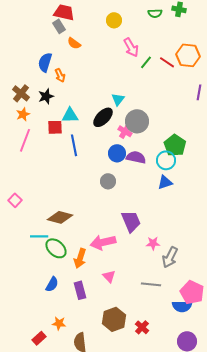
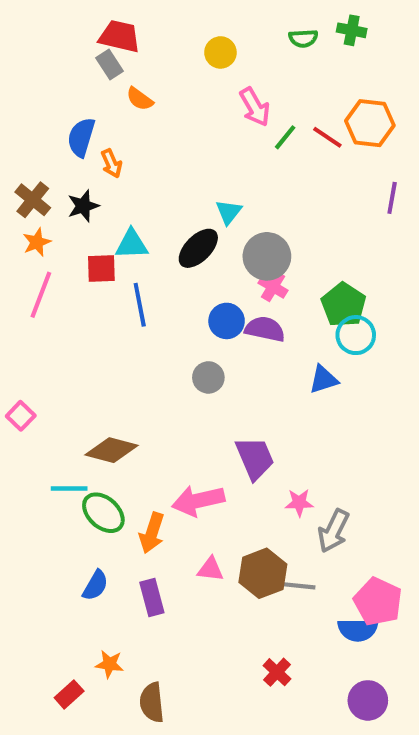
pink cross: (125, 131) -> (273, 287), moved
cyan circle: (166, 160) -> (356, 335), moved
pink triangle: (109, 276) -> (210, 569), turned -40
brown hexagon: (114, 319) -> (263, 573), moved

